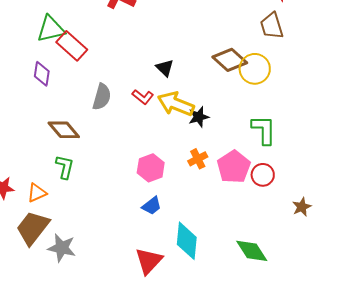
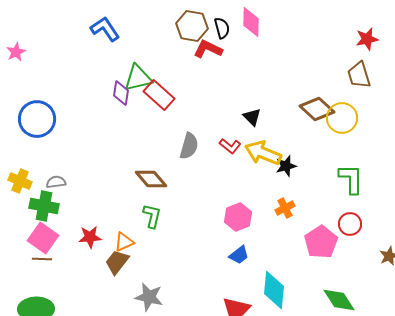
purple diamond: (42, 74) -> (121, 93), moved
pink pentagon: (234, 167) -> (321, 242), moved
brown trapezoid: (33, 228) -> (117, 262), moved, size x0.7

